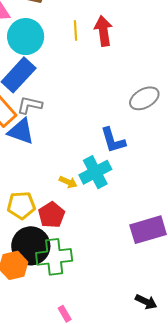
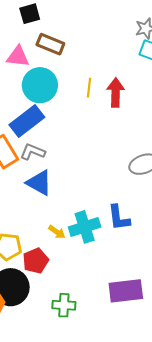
blue triangle: (21, 131) -> (39, 183), moved
blue L-shape: (113, 140) -> (119, 218), moved
green cross: (54, 257) -> (64, 305), moved, size x0.7

